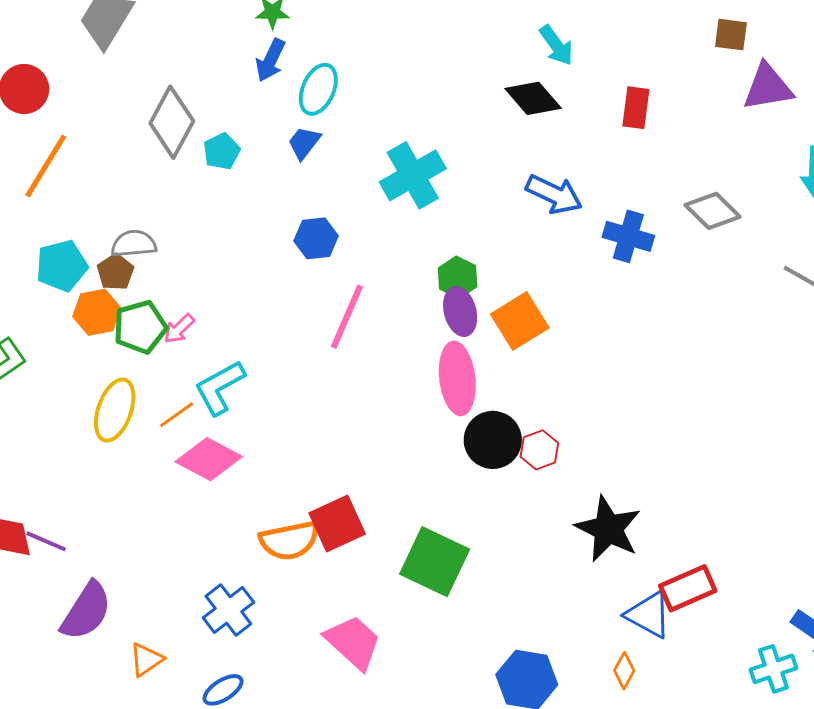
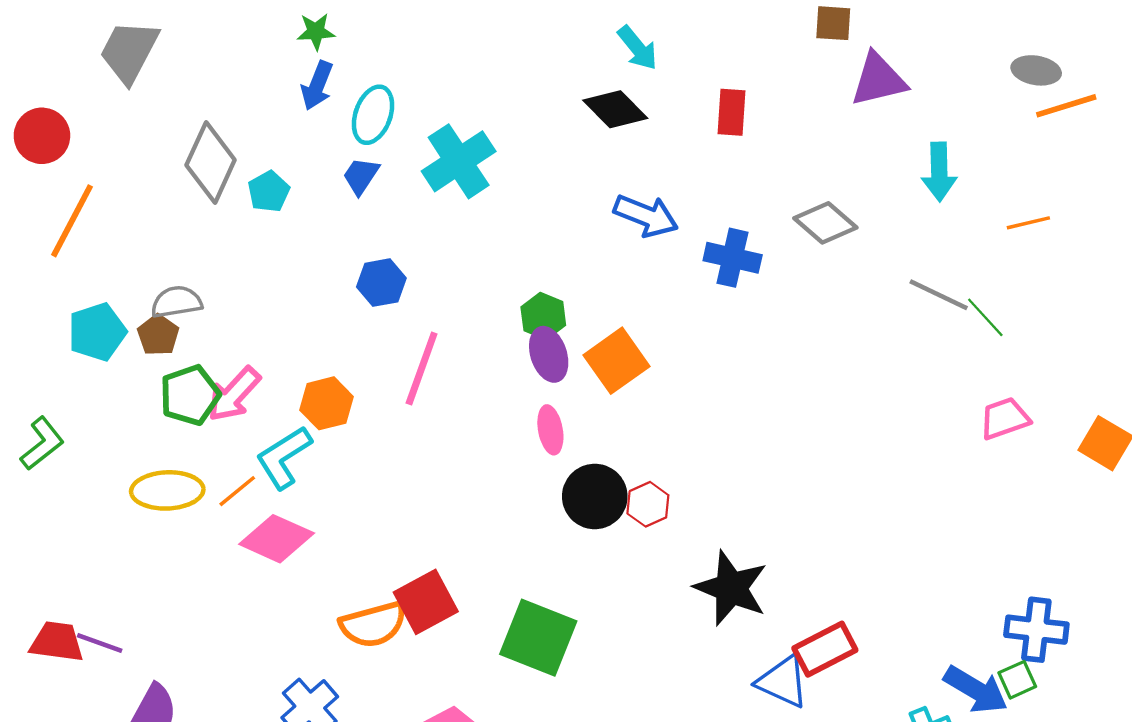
cyan cross: (413, 175) -> (459, 161), moved
orange hexagon: (97, 312) -> (327, 403), moved
pink arrow: (179, 329) -> (234, 394), size x1.6
pink ellipse: (457, 378) -> (550, 430), size x0.6
yellow ellipse: (115, 410) -> (167, 490), turned 72

